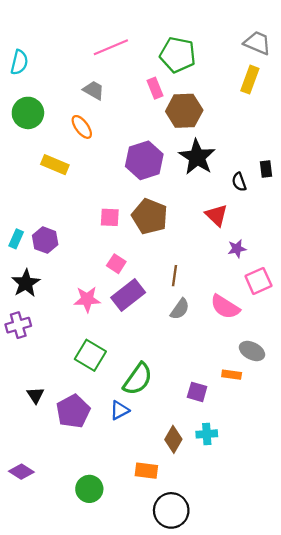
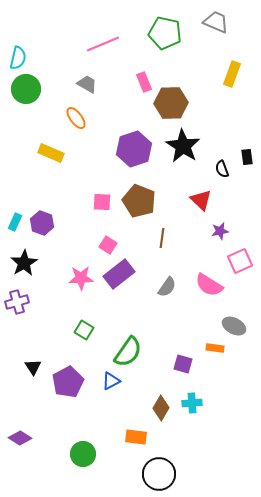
gray trapezoid: (257, 43) -> (216, 22), moved
green pentagon: (178, 55) -> (165, 33), moved
green circle: (28, 113) -> (26, 89), moved
brown line: (174, 276) -> (162, 238), moved
green square: (90, 355) -> (84, 330), size x0.7

